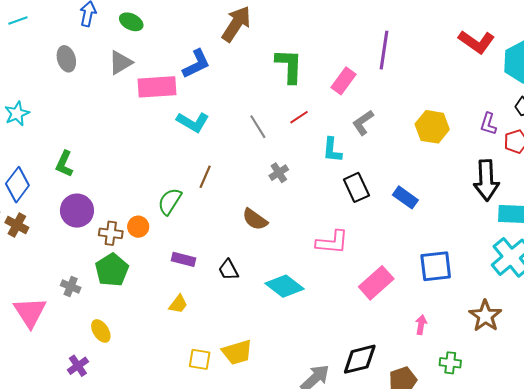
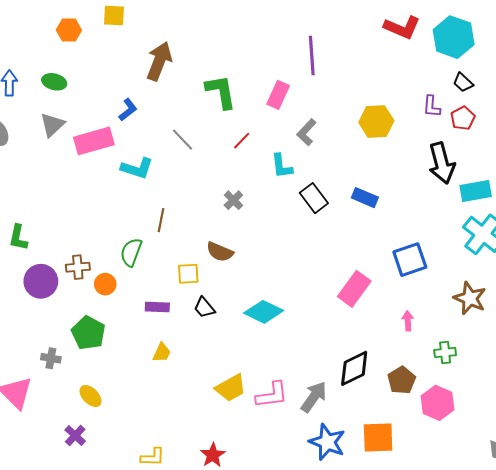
blue L-shape: (196, 64) -> (128, 110), size x0.7
gray line: (258, 127) -> (182, 140), moved
brown cross: (111, 233) -> (78, 267), moved
pink L-shape: (332, 242) -> (272, 395), moved
yellow square: (200, 359) -> (188, 274), moved

